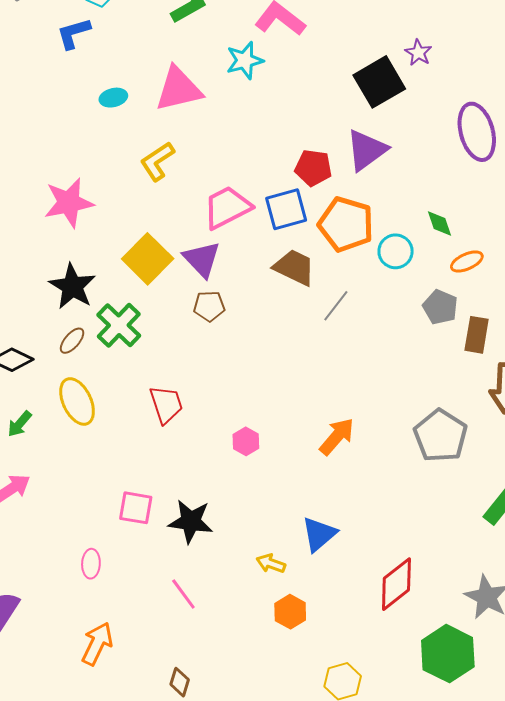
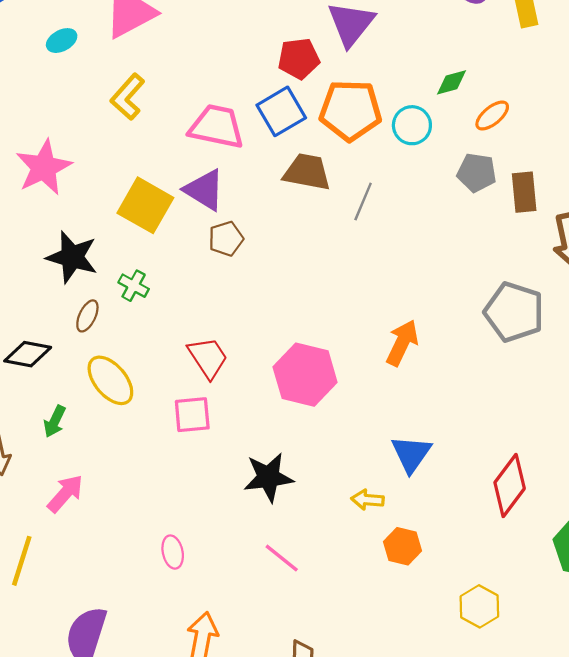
pink trapezoid: (227, 207) -> (217, 127), turned 54
green diamond: (439, 224) -> (452, 82), turned -72
green cross: (119, 325) -> (134, 286), size x0.6
pink hexagon: (246, 441) -> (305, 375), size x2.0
pink square: (136, 508) -> (192, 415), moved

